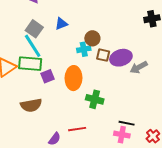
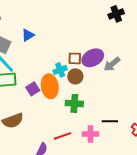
brown circle: (92, 38) -> (75, 76), moved
cyan cross: (84, 49) -> (60, 70), moved
purple square: (47, 76) -> (33, 89), moved
pink cross: (122, 135) -> (90, 134), moved

